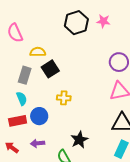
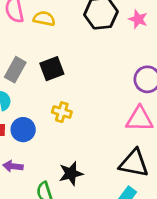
yellow semicircle: (38, 52) -> (44, 19), moved

